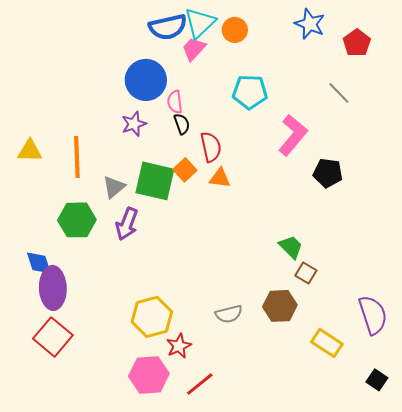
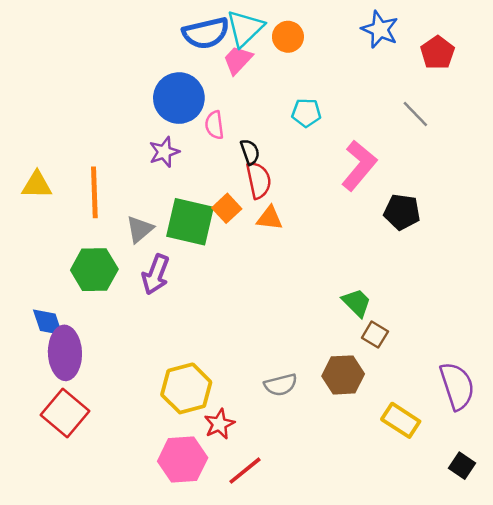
cyan pentagon: (250, 92) -> (306, 113), size x0.7
black semicircle: (182, 124) -> (250, 152), moved

